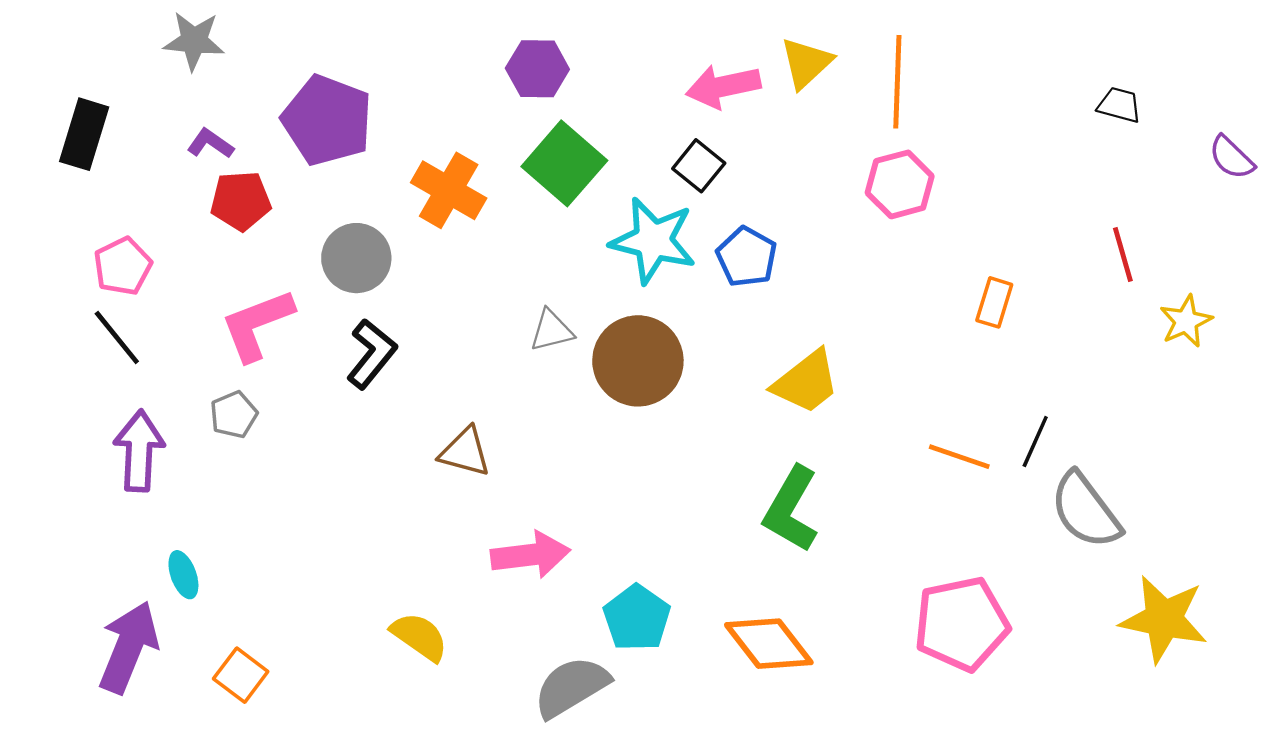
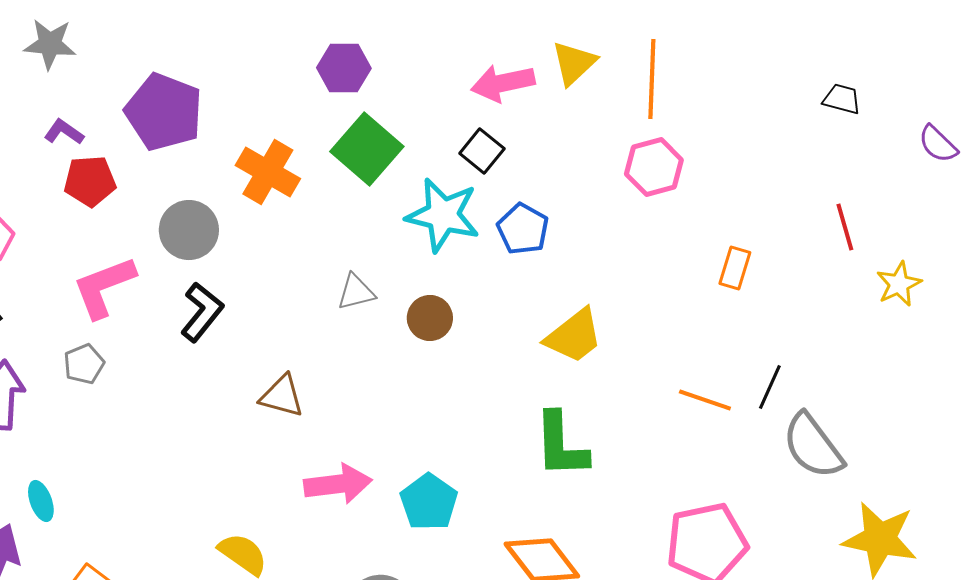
brown circle: (638, 361) -> (430, 318), size x0.6
green L-shape: (791, 509) -> (561, 445), turned -32
cyan pentagon: (637, 618) -> (429, 502), moved

